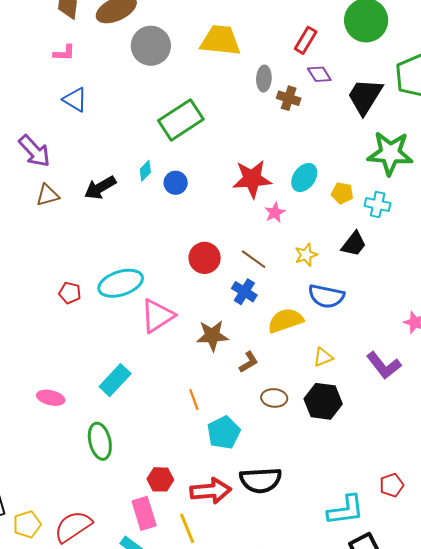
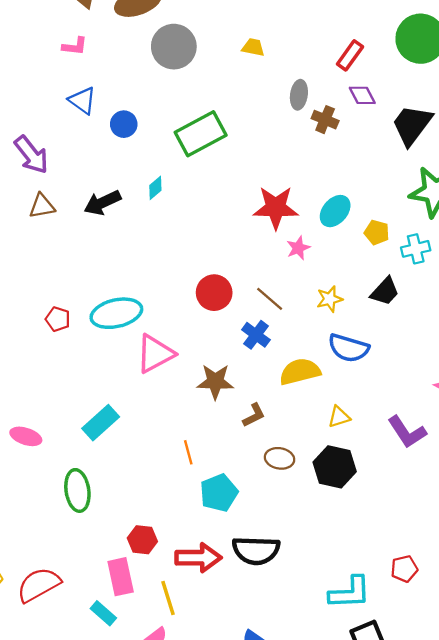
yellow trapezoid: (220, 40) -> (253, 47), size x0.5
blue circle: (176, 183) -> (124, 124), moved
cyan cross: (378, 205) -> (416, 249), turned -30

